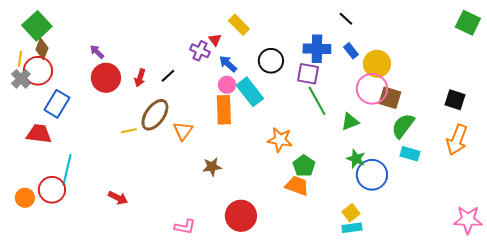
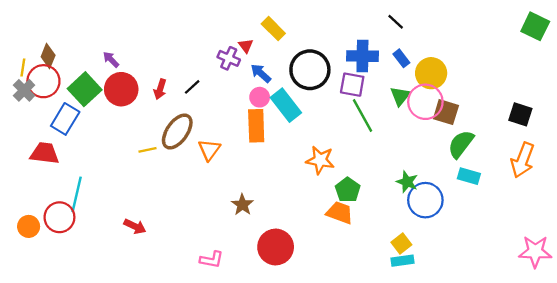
green square: (37, 26) -> (85, 89), moved
black circle: (271, 61) -> (310, 70), size x1.4
green triangle: (350, 122) -> (400, 96), moved, turned -30
brown star: (212, 167) -> (242, 205), moved, turned -30

